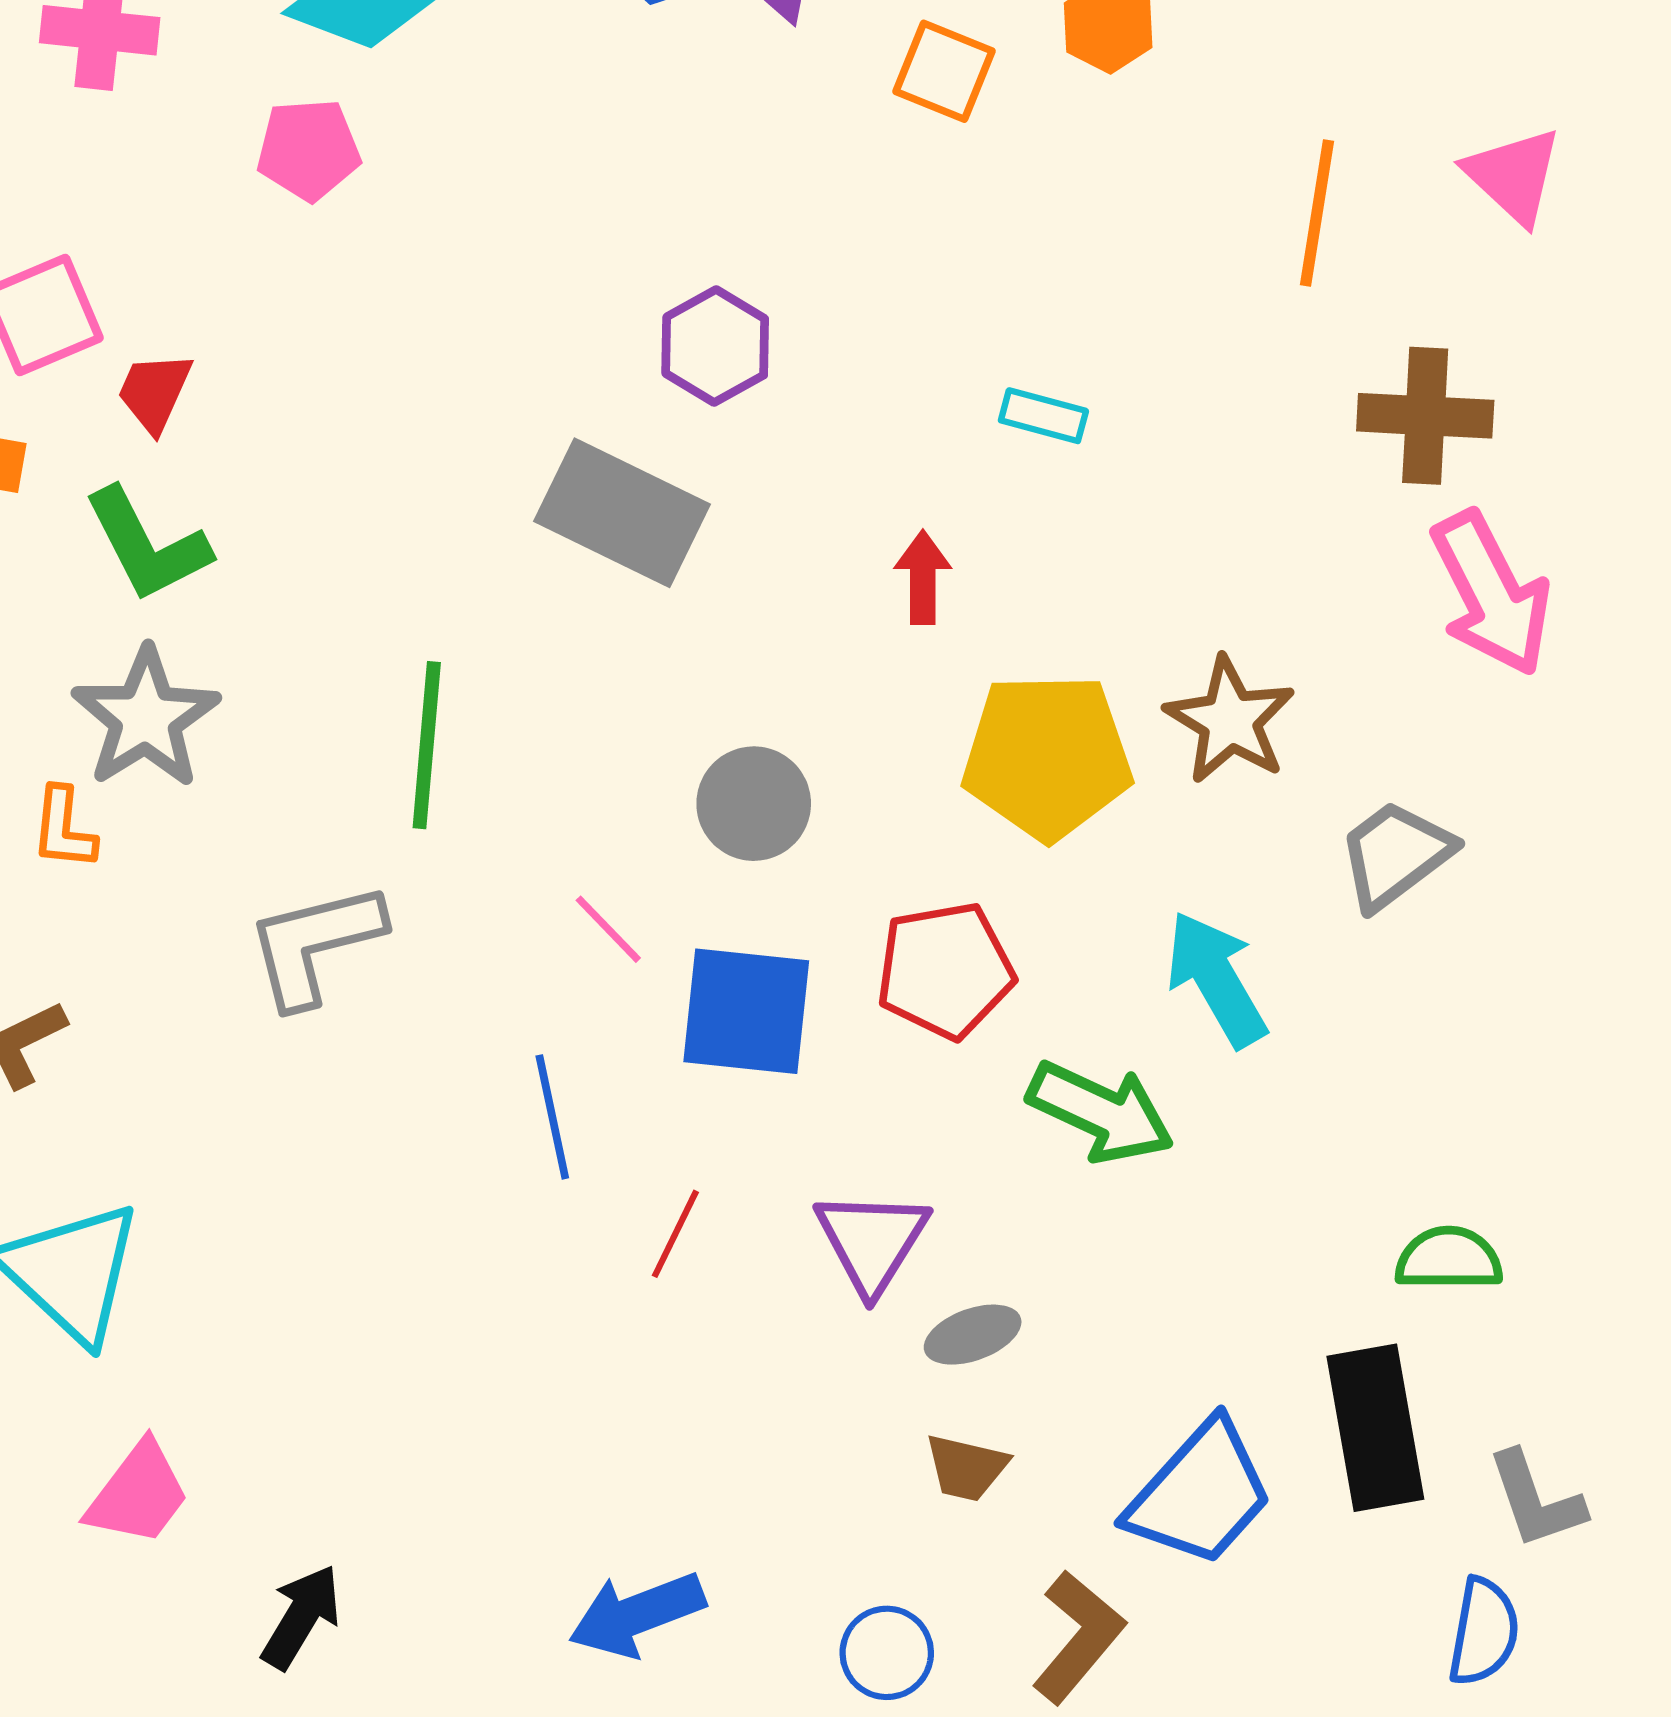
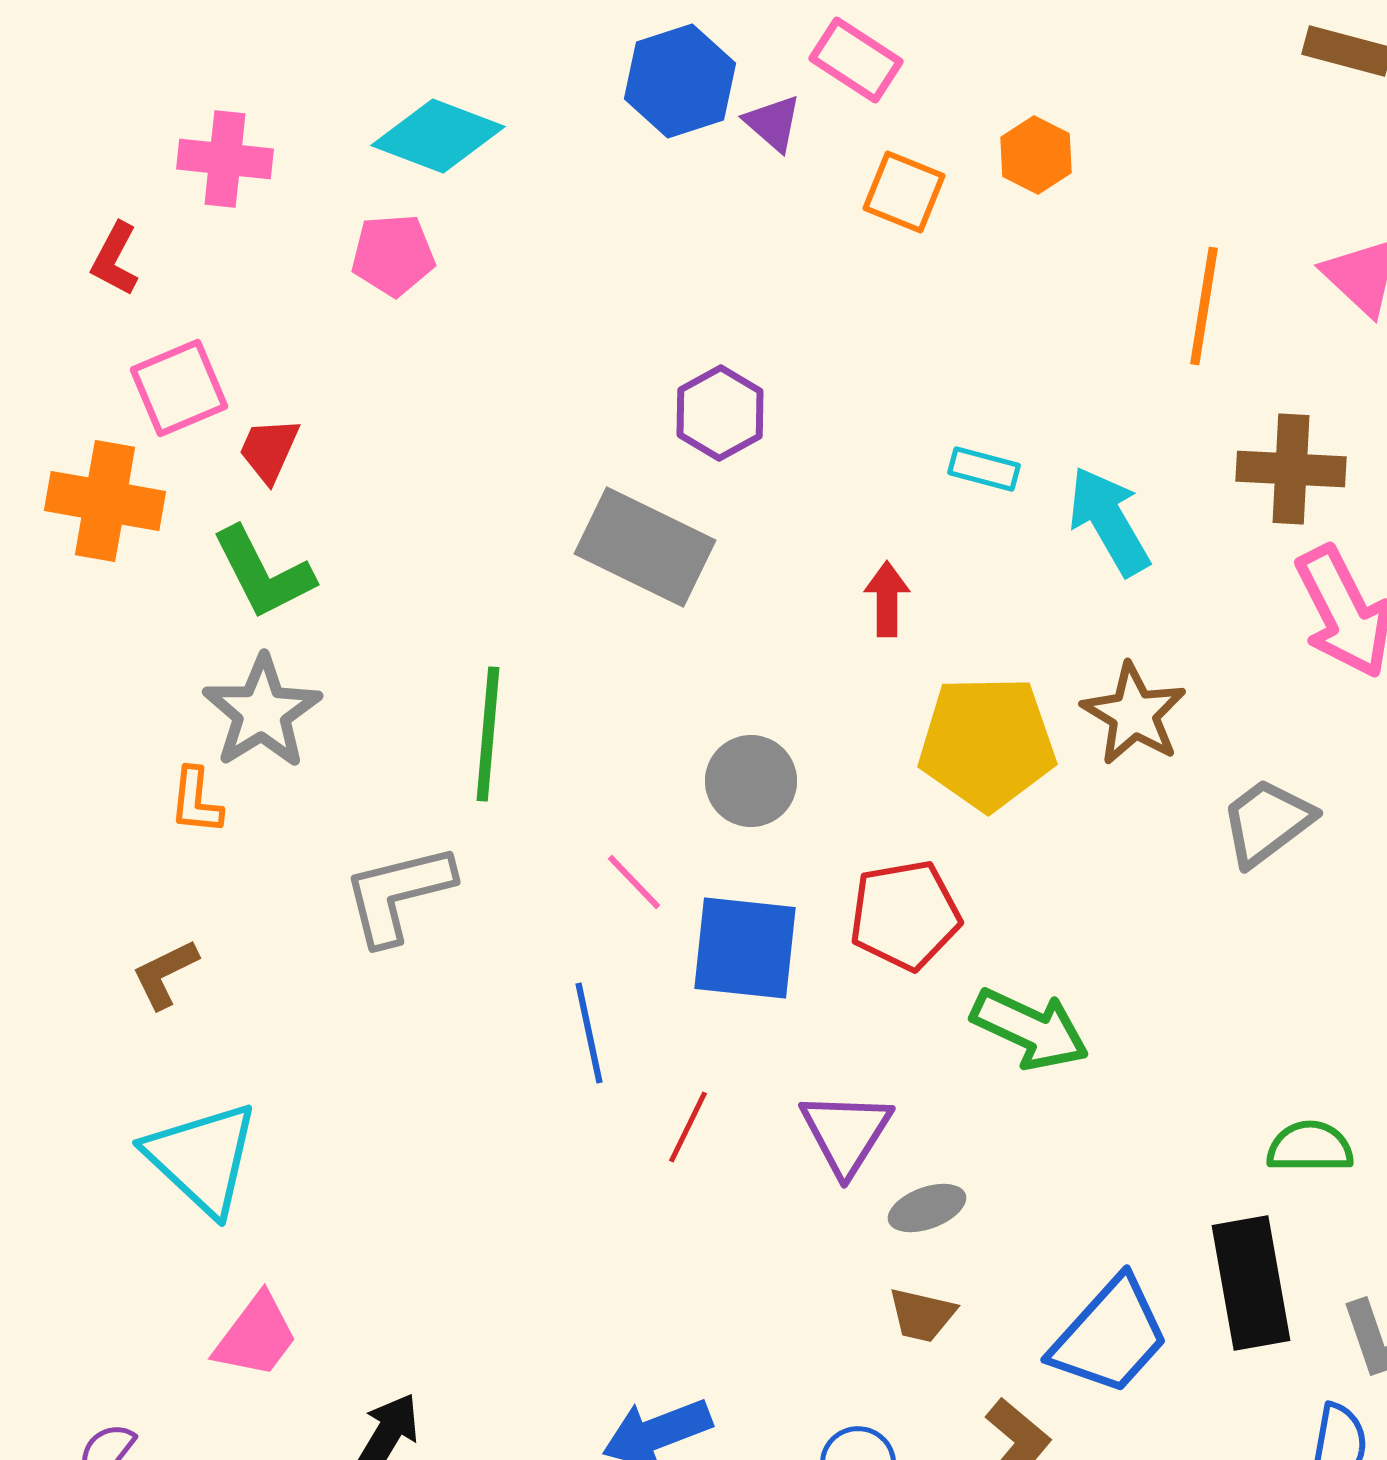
cyan arrow: (1216, 979) -> (1109, 521), moved

